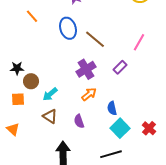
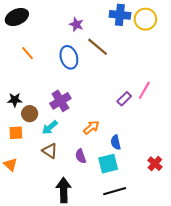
orange line: (32, 16) -> (28, 53), moved
brown line: (95, 39) -> (98, 47), moved
pink line: (139, 42) -> (144, 90), moved
purple cross: (86, 69) -> (60, 101), moved
cyan square: (120, 128) -> (108, 164), moved, turned 30

